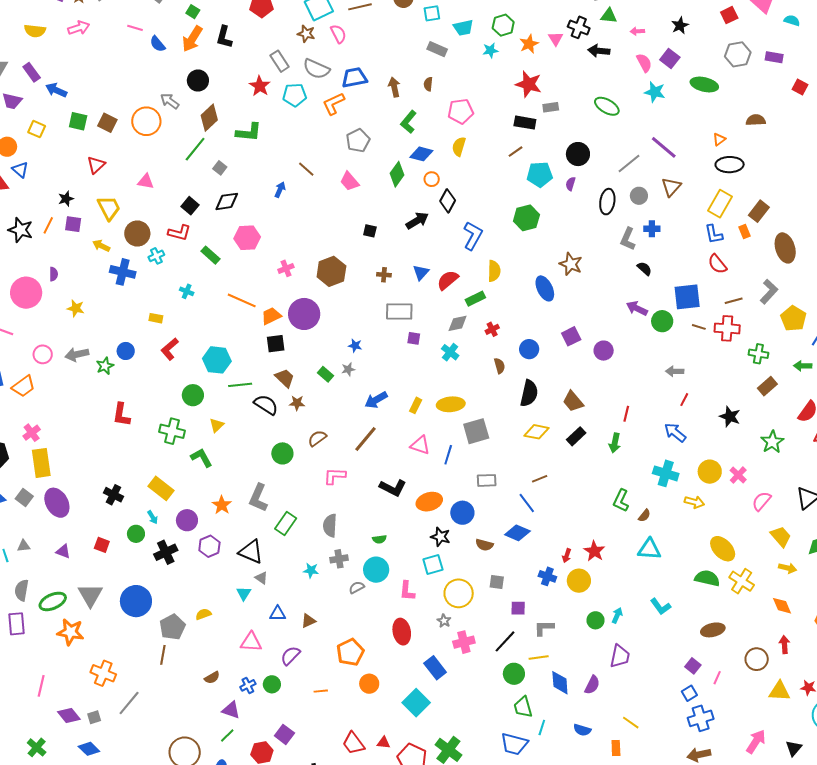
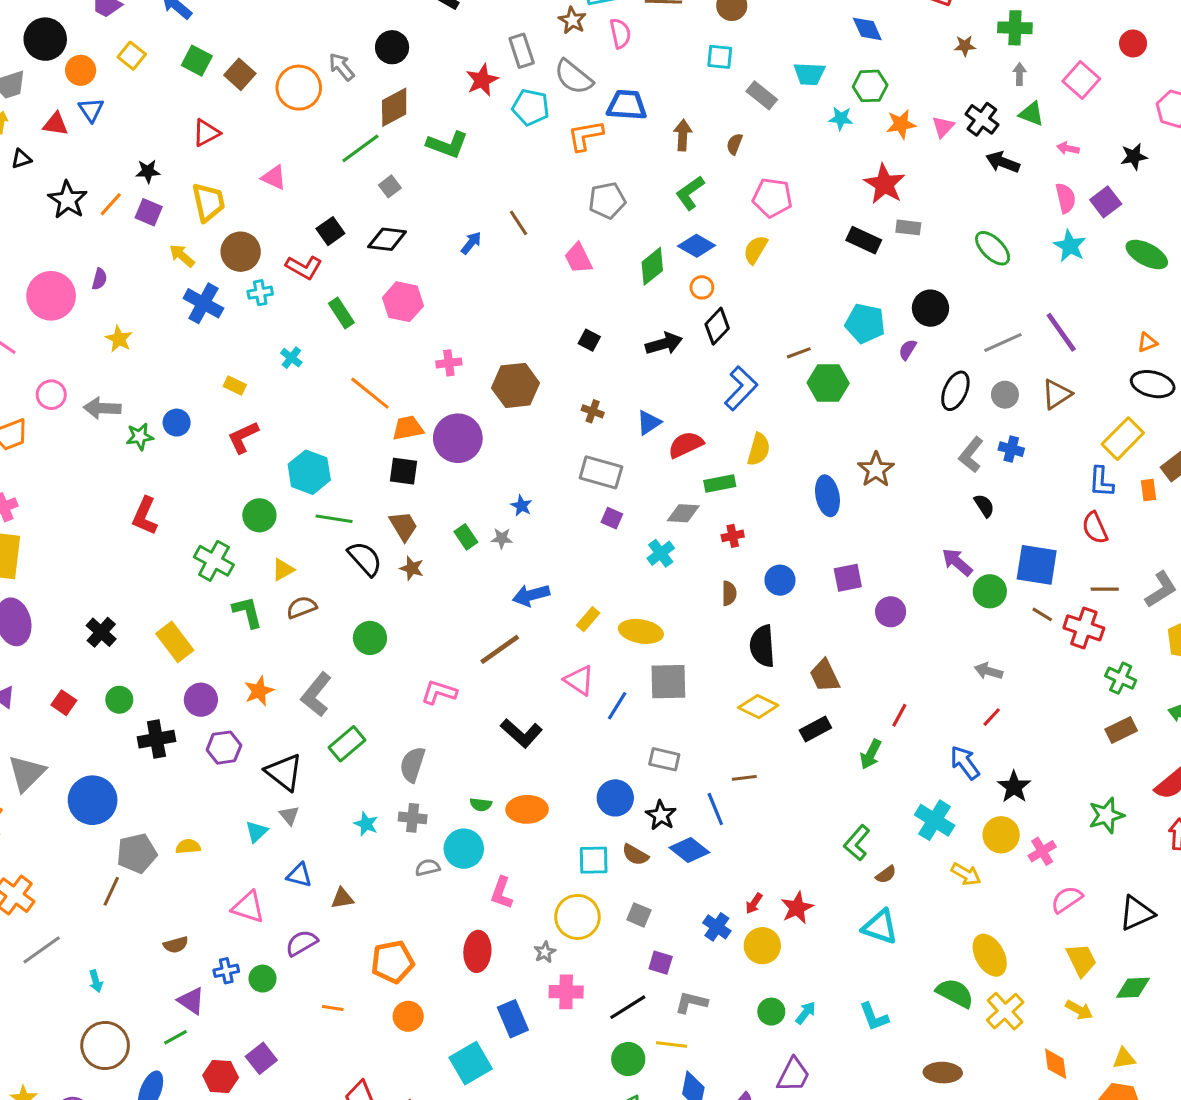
cyan square: (432, 13) -> (720, 57), moved
brown line: (516, 152) -> (799, 353), moved
black semicircle: (529, 393) -> (762, 646), turned 148
black star: (730, 417) -> (1014, 787), moved
brown semicircle: (317, 438) -> (302, 607), moved
orange ellipse: (429, 502) -> (527, 809), moved
cyan arrow: (153, 517) -> (96, 981), moved
black star: (440, 537) -> (661, 815), moved
cyan square: (433, 565) -> (594, 860), moved

